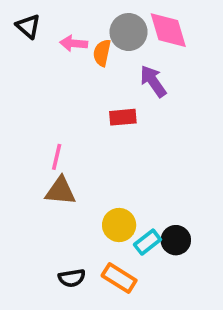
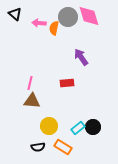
purple arrow: (153, 81) -> (81, 57), moved
red rectangle: (123, 117) -> (67, 83), moved
yellow circle: (119, 225) -> (49, 126), moved

